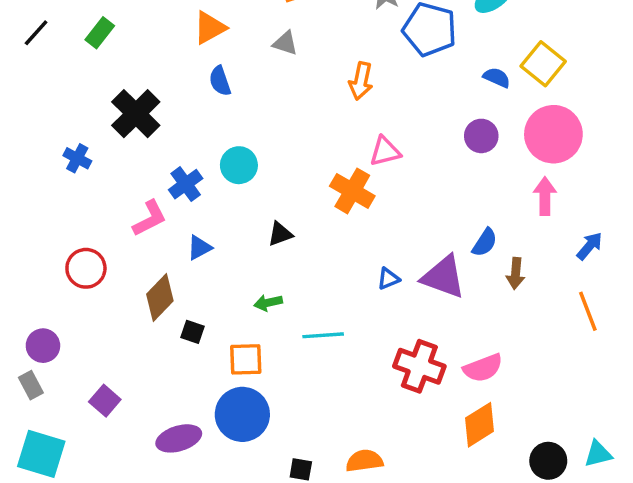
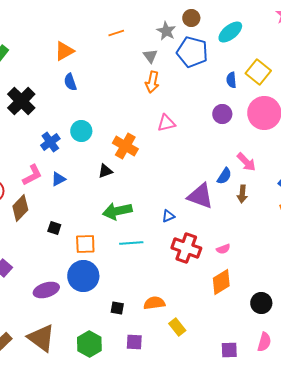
gray triangle: (285, 43) -> (150, 56), moved, turned 35
blue semicircle: (497, 78) -> (231, 80), turned -119
orange cross: (352, 191) -> (125, 146), moved
pink arrow: (545, 196) -> (246, 162), moved, turned 135
pink L-shape: (150, 218) -> (32, 175), moved
blue triangle: (388, 279) -> (168, 216), moved
brown diamond: (160, 297) -> (20, 208), moved
green arrow: (268, 303) -> (117, 211), moved, size x1.8
cyan line: (323, 335) -> (131, 243), moved
pink semicircle: (483, 368) -> (223, 249), size x0.6

